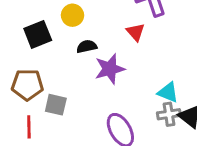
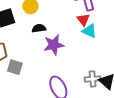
red triangle: (136, 32) -> (83, 20), moved
cyan triangle: (168, 92) -> (89, 31), moved

